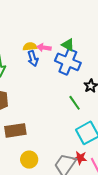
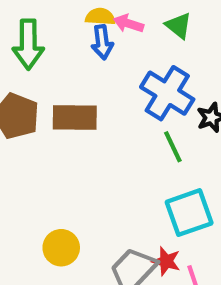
blue cross: (68, 62) -> (167, 93), moved
brown rectangle: (15, 130) -> (75, 117), moved

